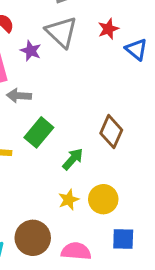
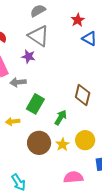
red star: (108, 29) -> (78, 20), moved
purple star: (31, 51) -> (28, 56), moved
brown circle: (33, 238) -> (39, 143), moved

